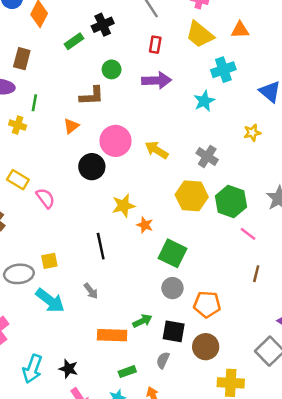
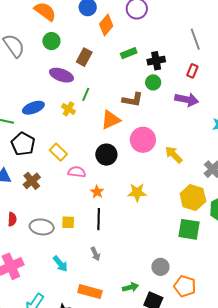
black cross: (103, 25) -> (156, 61), moved
orange triangle: (71, 126) -> (111, 120), size x1.5
black circle: (92, 167) -> (106, 155), moved
pink semicircle: (45, 198) -> (77, 172), turned -60
orange star: (145, 225) -> (97, 192), moved
black line: (101, 246) -> (99, 219), moved
green square: (172, 253) -> (189, 229), moved, turned -30
cyan arrow: (50, 301) -> (60, 264), moved, size x0.7
orange rectangle: (112, 335) -> (90, 292), moved

